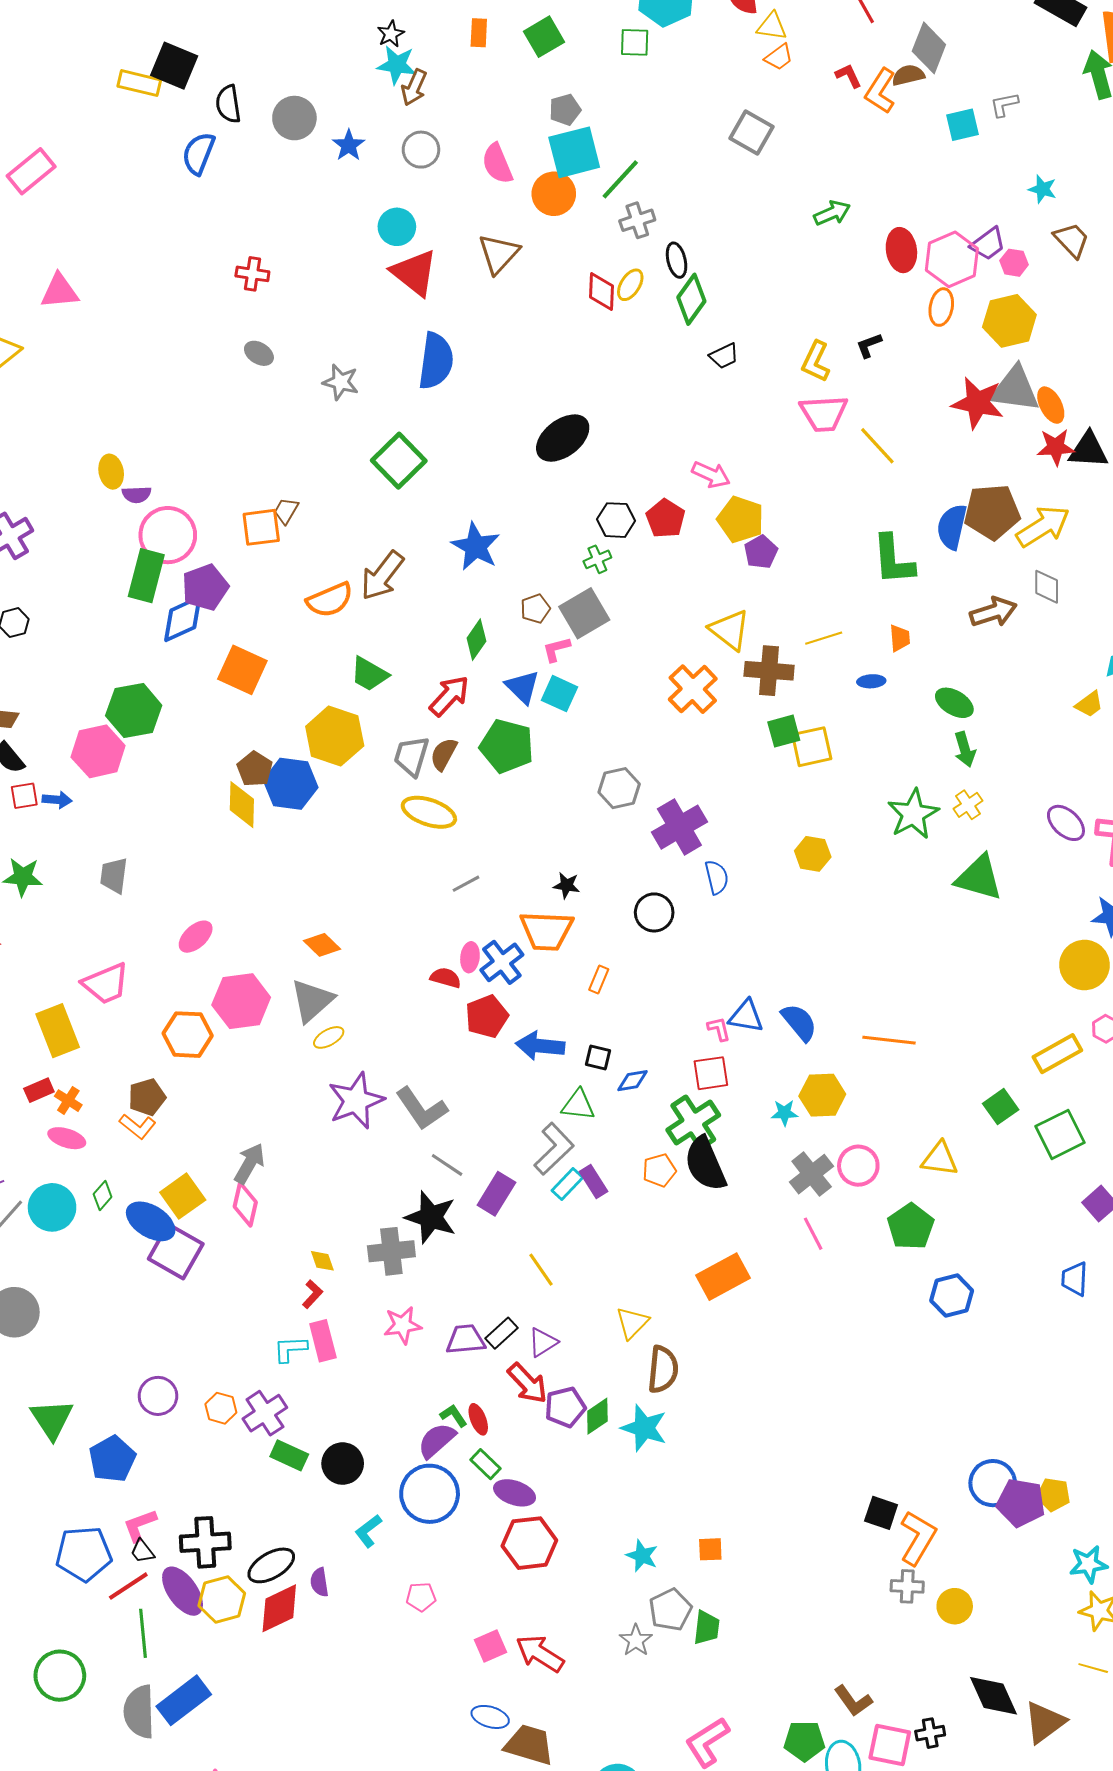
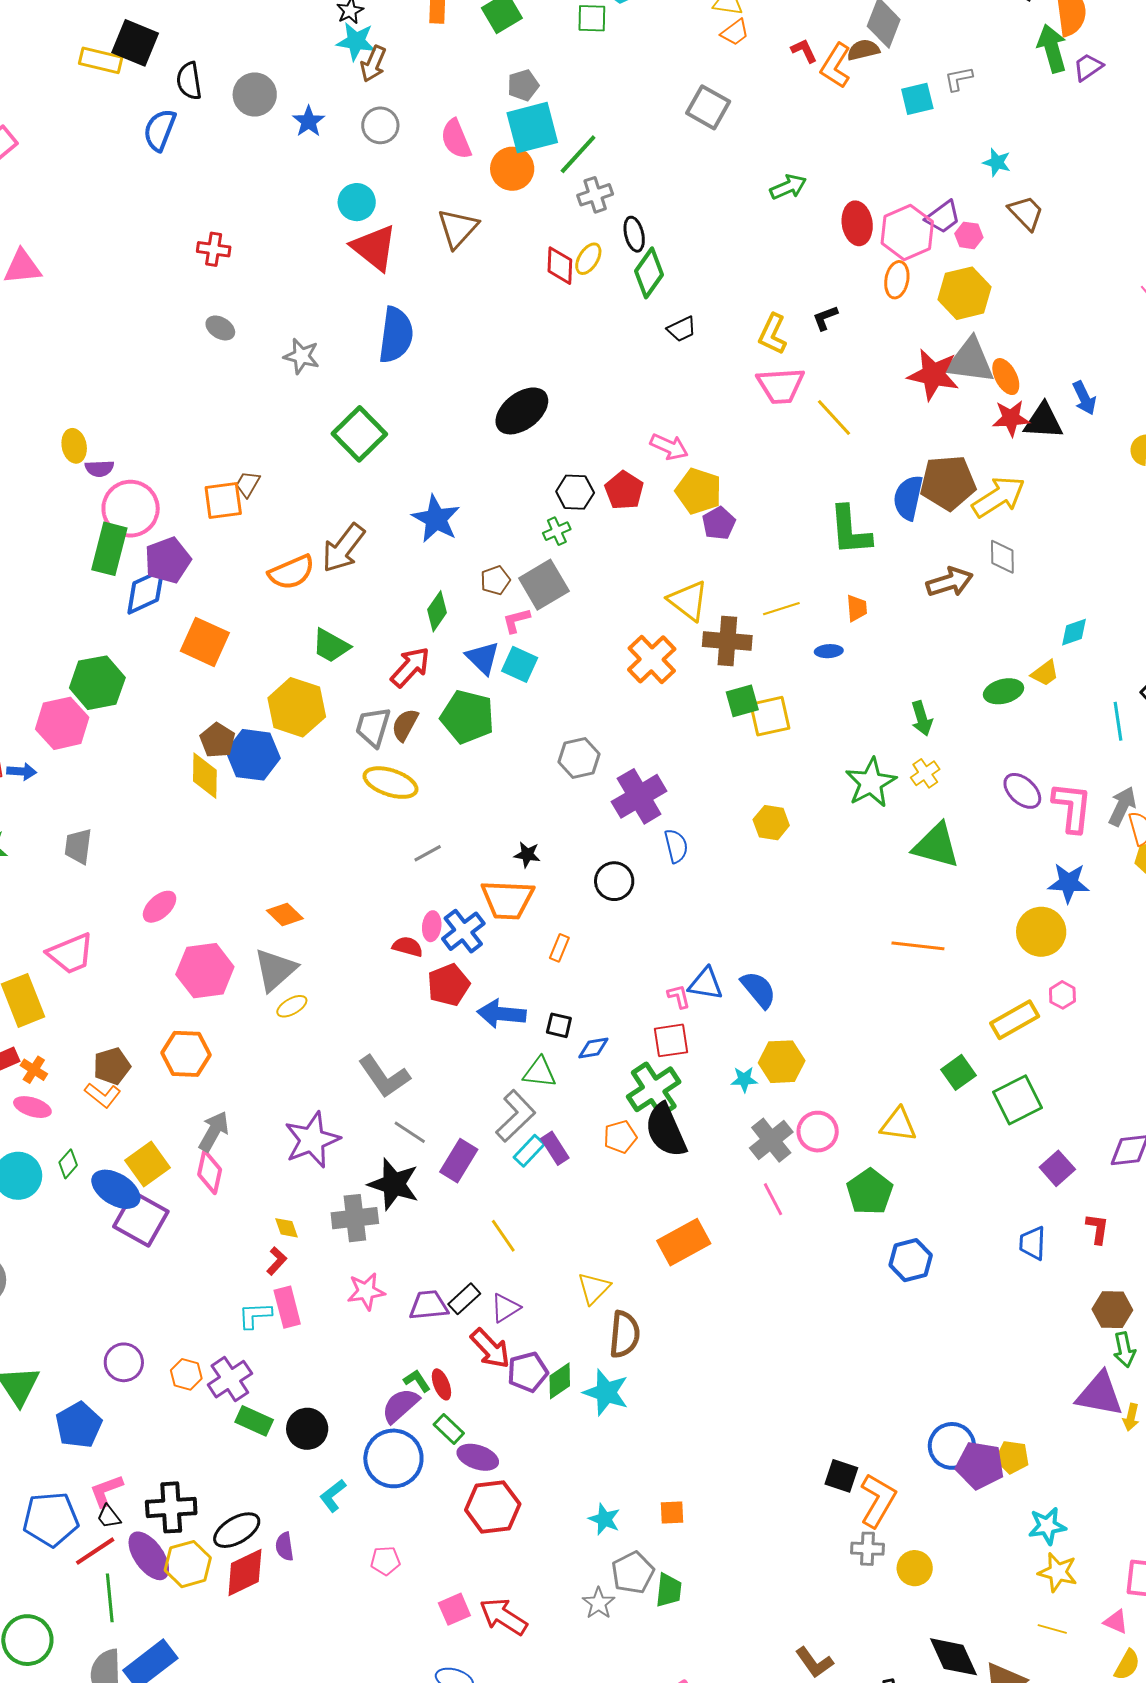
green ellipse: (954, 703) -> (1004, 691), moved, turned -45
orange hexagon: (188, 1035) -> (186, 1054), moved
orange line: (889, 1040) -> (918, 946), moved
purple star: (356, 1101) -> (312, 1140), moved

